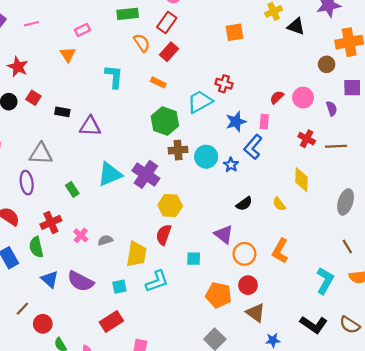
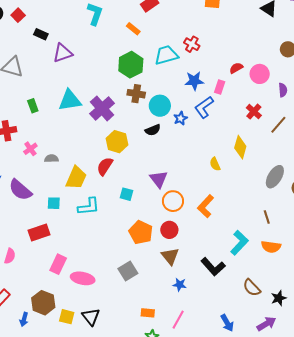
purple triangle: (90, 126) -> (63, 53), turned -35
brown line: (336, 146) -> (278, 125), turned -60
black semicircle: (244, 204) -> (153, 130), moved
black L-shape: (314, 325) -> (213, 267), moved

